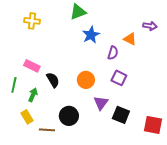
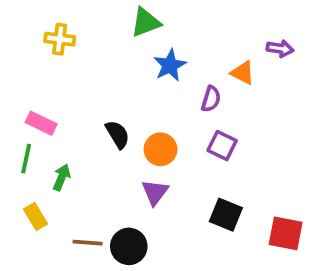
pink rectangle: (32, 66) -> (41, 123), moved
black semicircle: (53, 80) -> (118, 134), moved
purple triangle: (101, 103) -> (155, 192), moved
black circle: (69, 116) -> (129, 246), moved
yellow rectangle: (27, 117) -> (35, 217), moved

